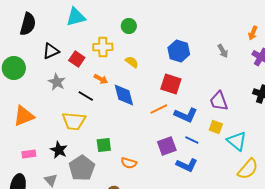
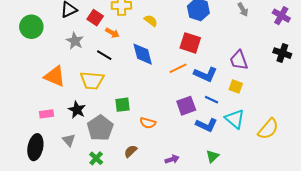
orange arrow: (101, 79) -> (112, 33), moved
orange triangle: (24, 116) -> (55, 76), moved, turned 45
cyan triangle: (237, 141) -> (235, 119), moved

